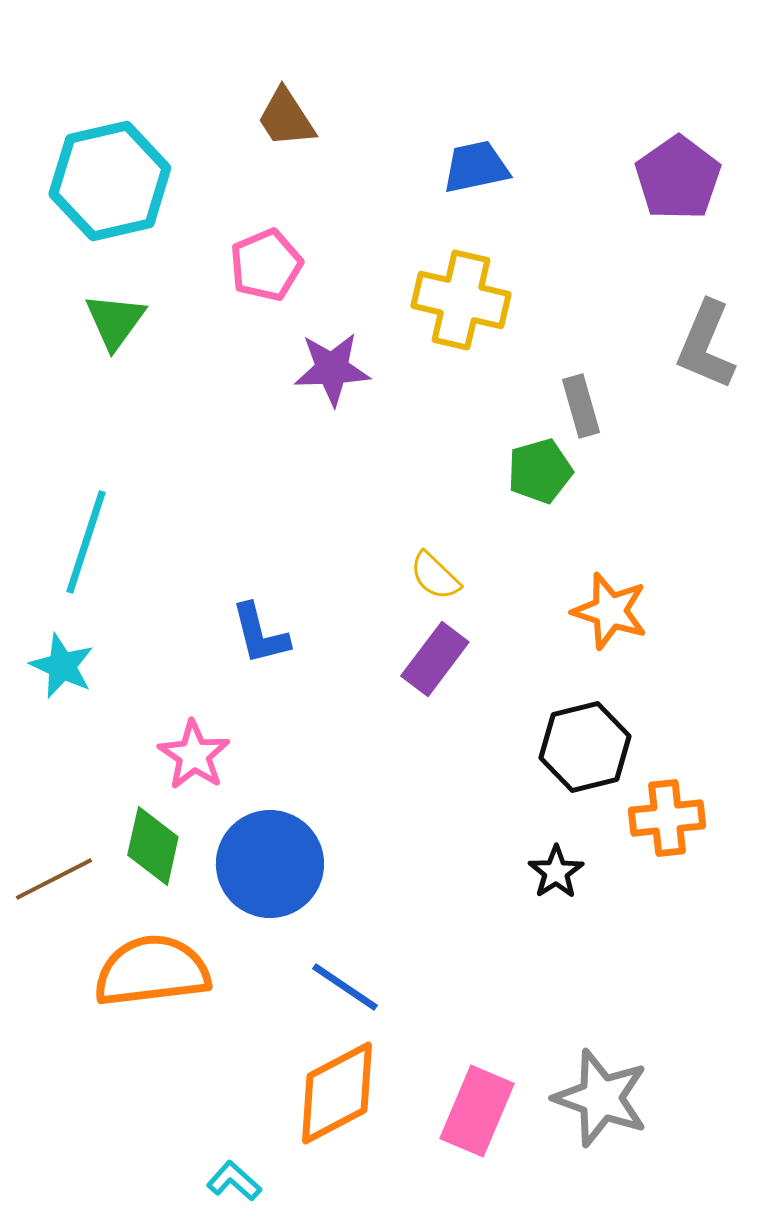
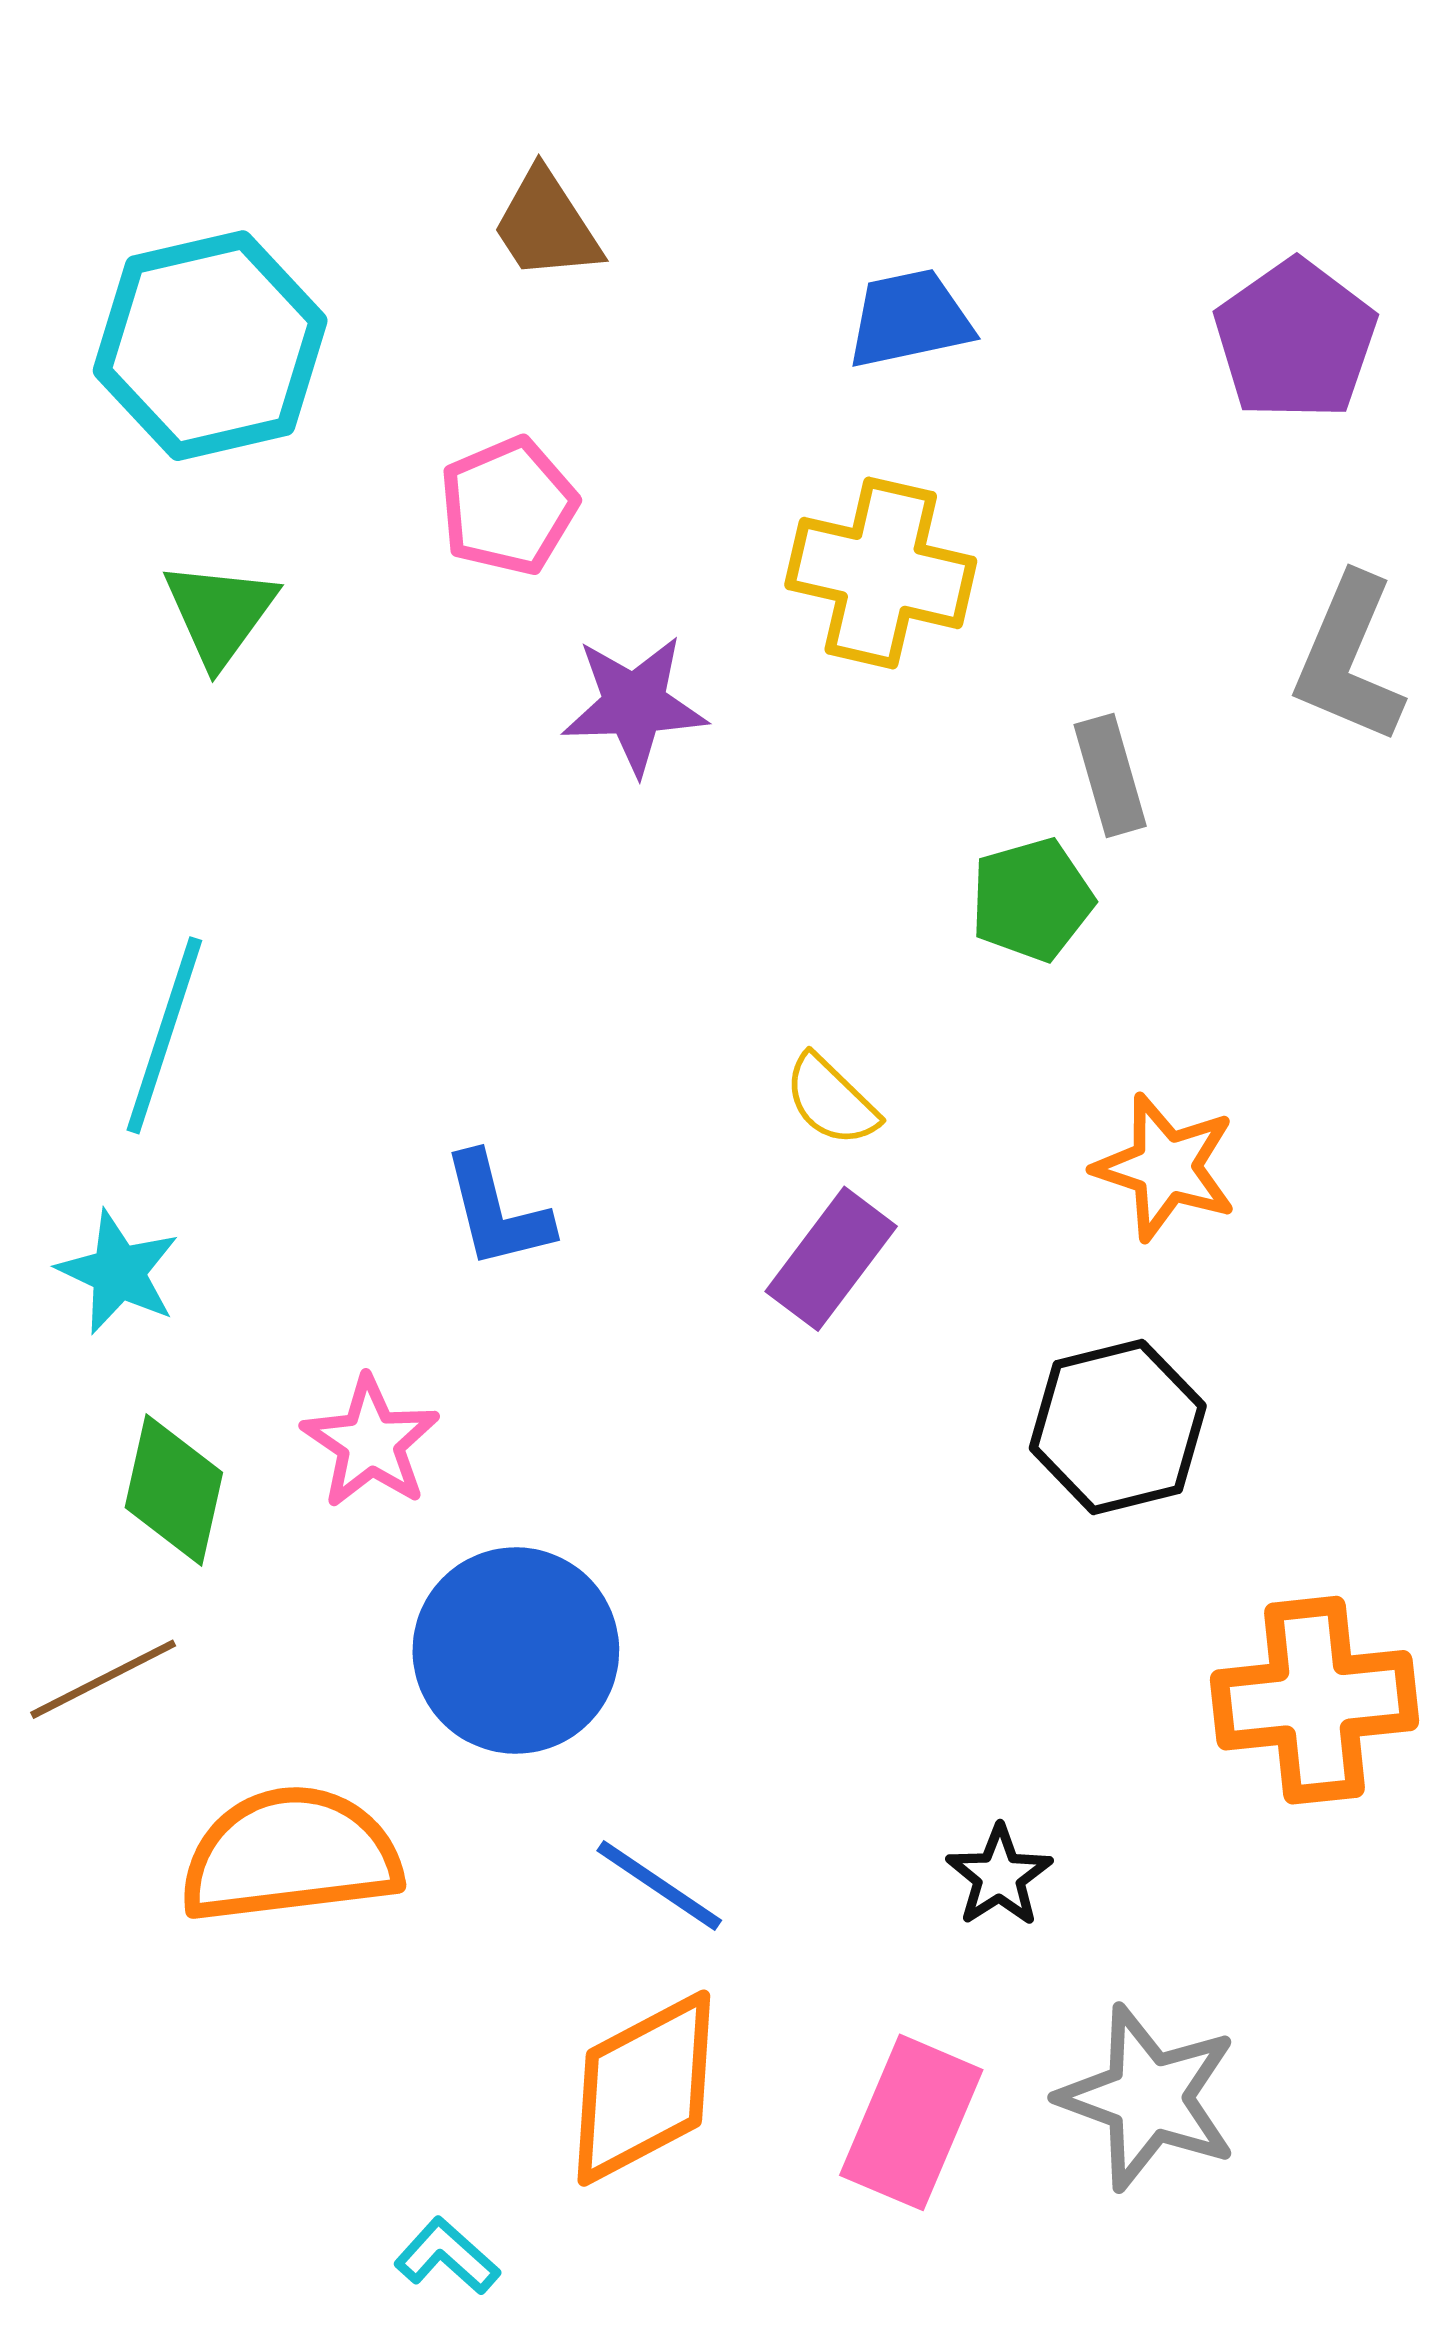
orange cross: (667, 818) -> (1314, 1700), moved, size x1.4
green diamond: (153, 846) -> (174, 1490), moved
black star: (556, 872) -> (999, 1876), moved

